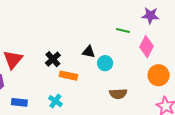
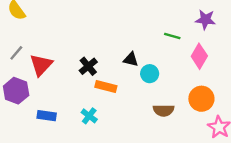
orange circle: (159, 75) -> (201, 99), moved

